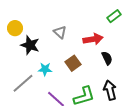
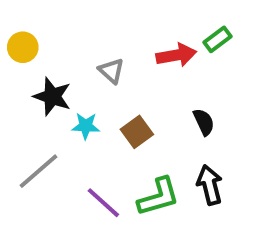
yellow circle: (15, 28) -> (23, 47), moved
red arrow: (93, 39) -> (176, 55), moved
cyan star: (45, 69) -> (86, 126), moved

